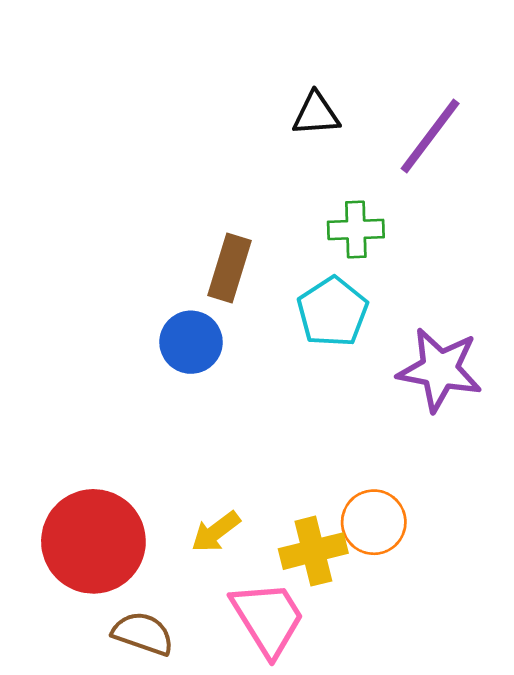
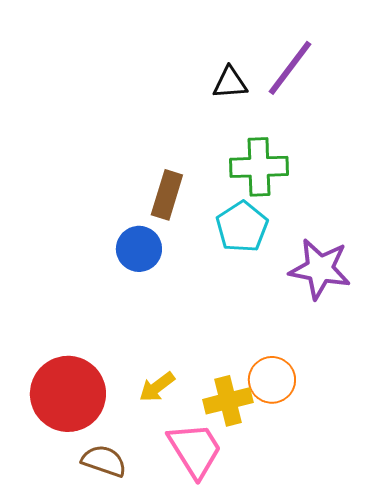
purple line: (430, 136) -> (290, 68), moved
green cross: (356, 229) -> (259, 167), size x1.4

